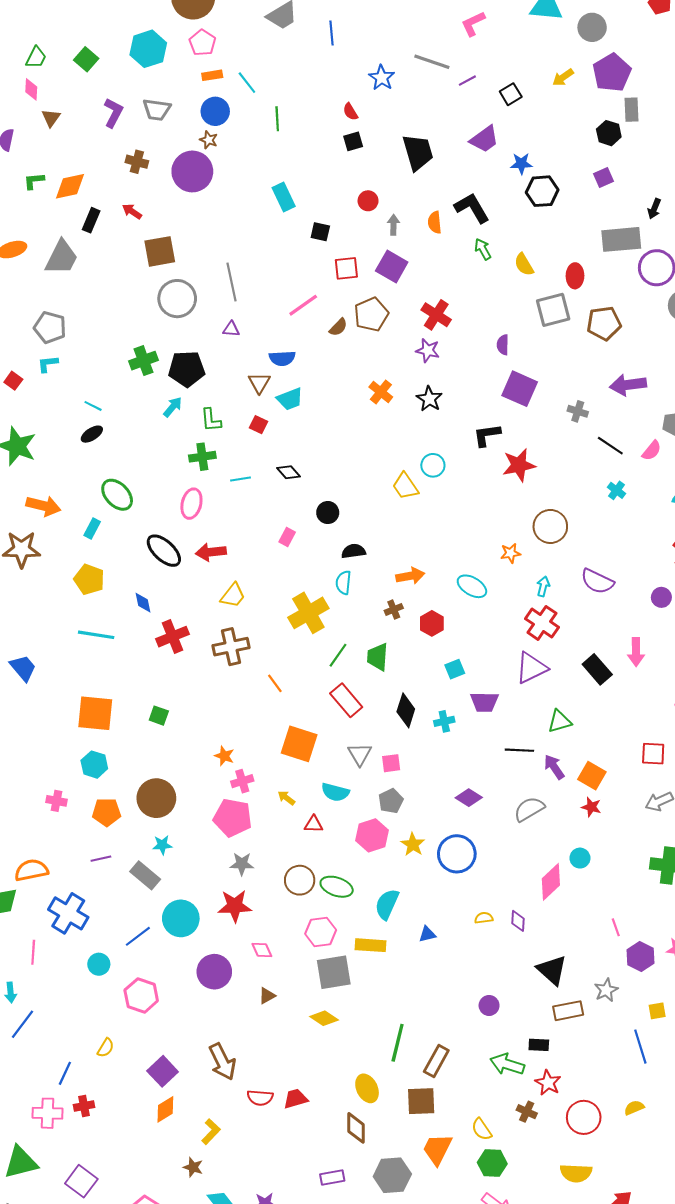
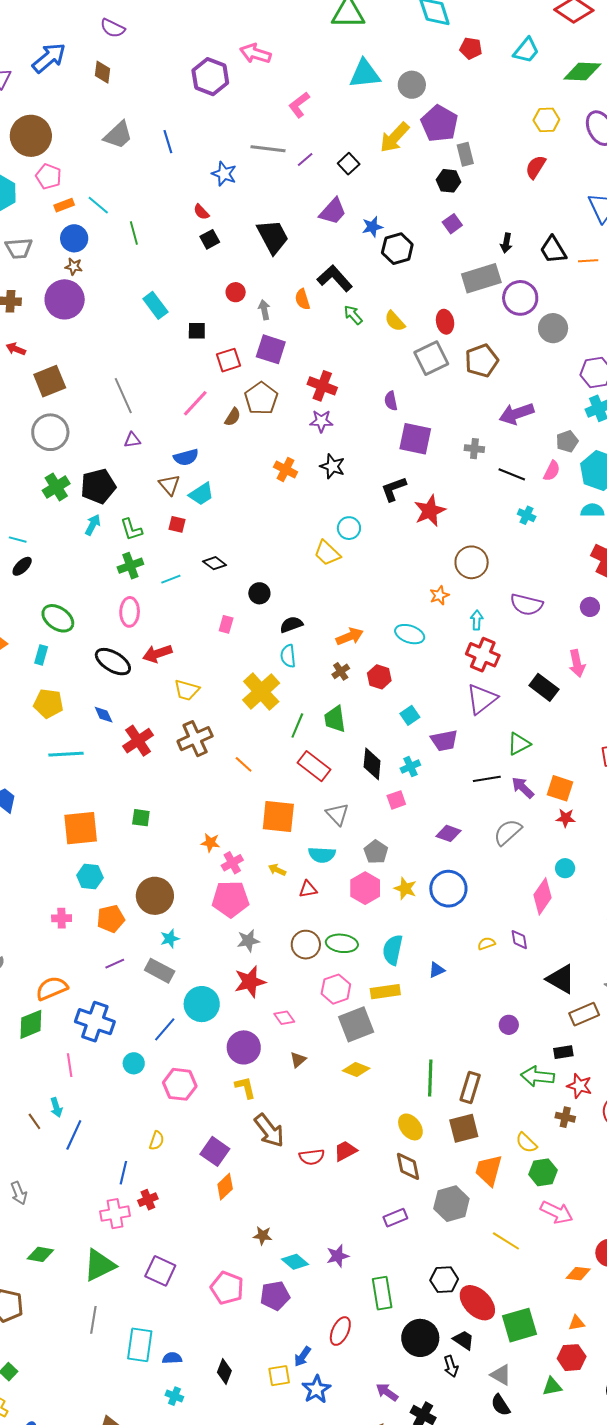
yellow arrow: (563, 77) -> (394, 137), size x1.6
gray circle: (177, 299) -> (50, 432), moved
yellow trapezoid: (233, 596) -> (187, 690), turned 80
pink square: (391, 763) -> (396, 800), moved
yellow L-shape: (211, 1132) -> (245, 1087), moved, turned -45

